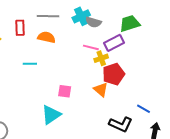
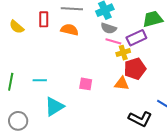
gray semicircle: (93, 22) -> (109, 28), moved
cyan line: (30, 64) -> (40, 80), moved
orange triangle: (101, 90) -> (122, 84), turned -35
cyan triangle: (51, 115) -> (54, 106), moved

